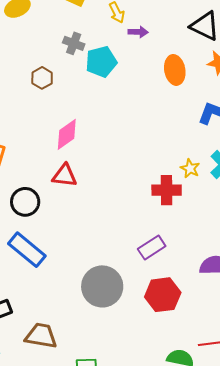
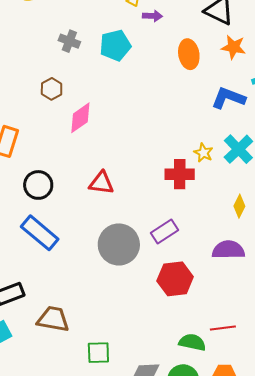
gray cross: (74, 43) -> (69, 41), moved
brown hexagon: (42, 78) -> (52, 89), moved
red triangle: (65, 176) -> (101, 183), moved
gray circle: (102, 286) -> (119, 244), moved

